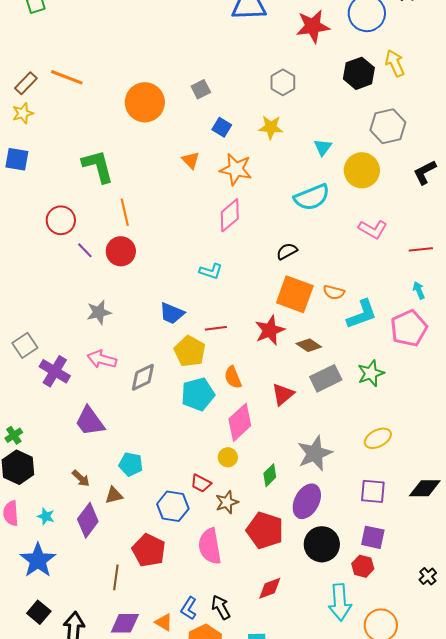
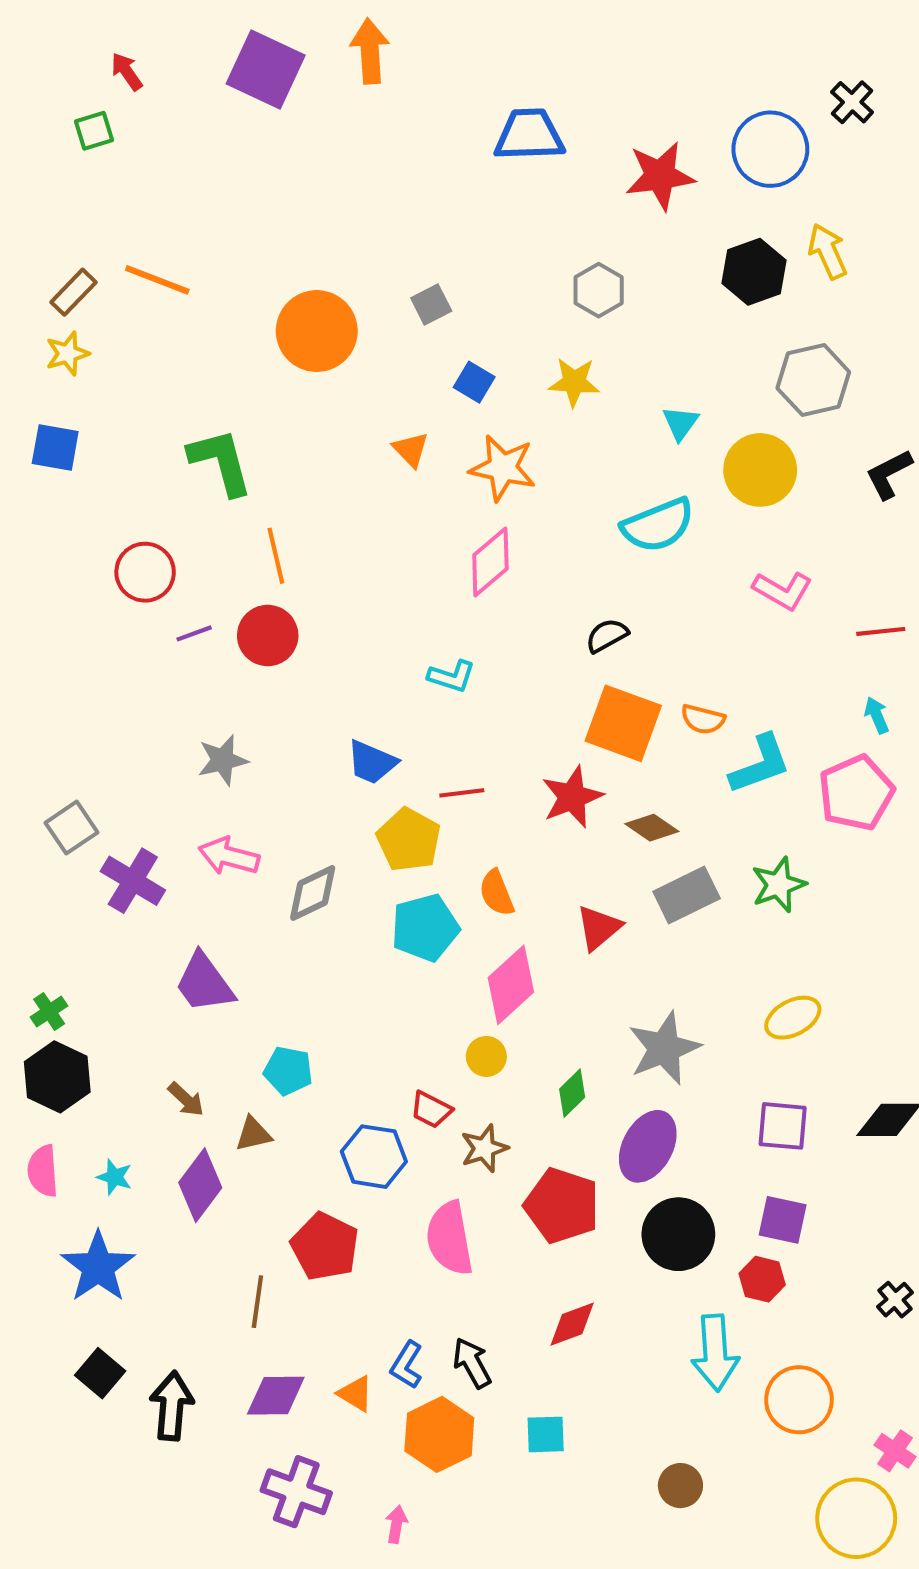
purple line: (85, 250) -> (194, 633), turned -66

